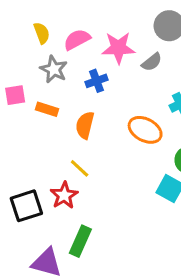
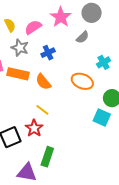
pink star: (118, 48) -> (61, 17), moved, turned -30
orange rectangle: (47, 109) -> (18, 74), size x1.5
orange semicircle: (85, 125) -> (43, 82), turned -48

